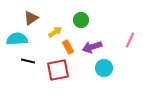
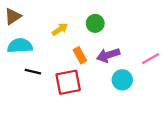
brown triangle: (31, 18) -> (13, 16), moved
yellow arrow: (55, 32) -> (60, 29), moved
pink line: (130, 40) -> (150, 59), moved, turned 35

